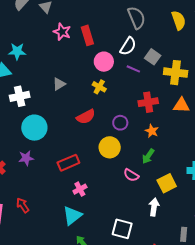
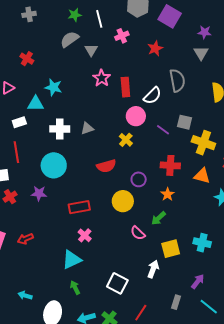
white semicircle: (128, 46) -> (152, 96), moved
gray square: (153, 57) -> (185, 122), turned -35
white cross: (20, 96) -> (60, 129), moved
pink cross: (80, 189) -> (85, 235), turned -32
red arrow: (23, 205) -> (25, 239), turned -91

